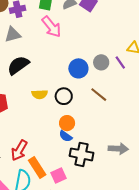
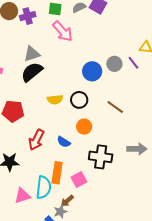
gray triangle: (13, 35) -> (32, 54), moved
brown line: (99, 95) -> (115, 107), moved
blue semicircle: (66, 136) -> (64, 142), moved
red arrow: (19, 150) -> (36, 140), moved
orange rectangle: (37, 168) -> (57, 173), turned 45

